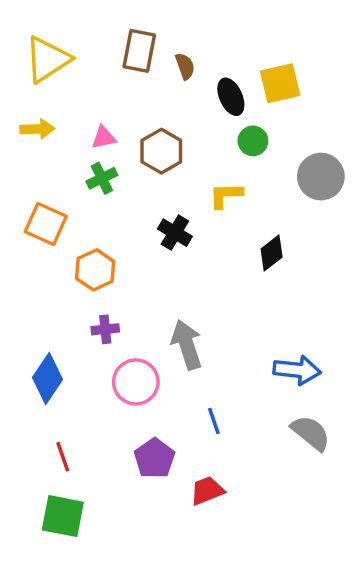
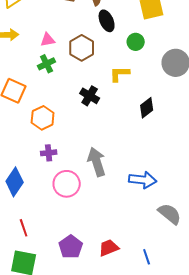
black ellipse: (231, 97) -> (107, 21), moved
blue arrow: (297, 370) -> (143, 180), moved
blue line: (214, 421) -> (147, 257), moved
purple pentagon: (154, 458) -> (71, 247), moved

